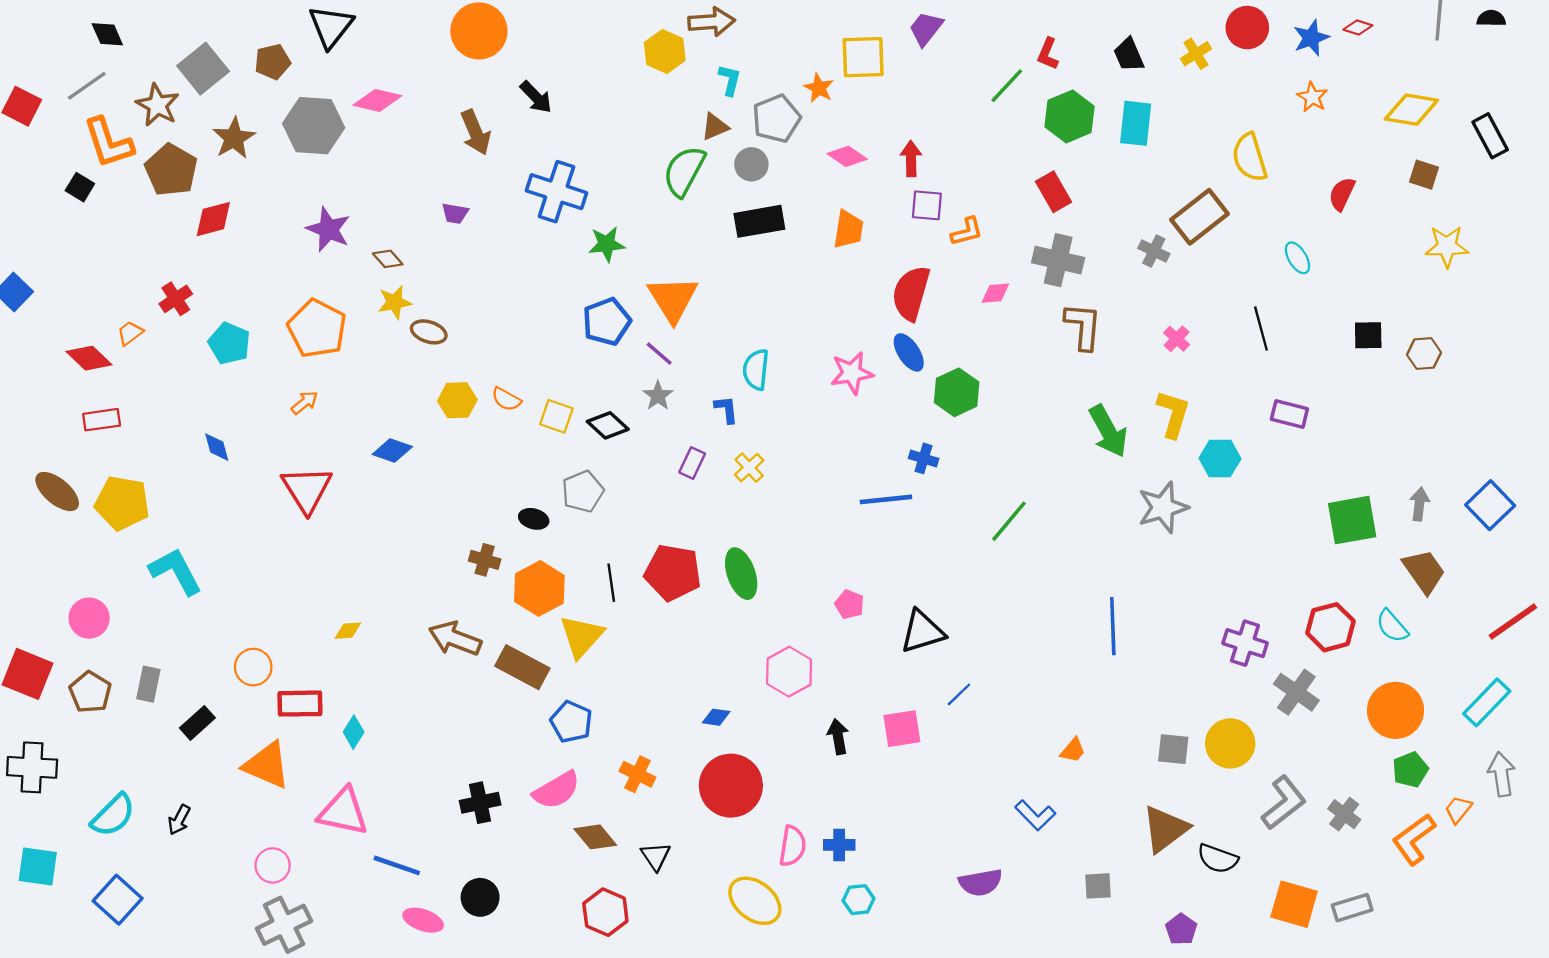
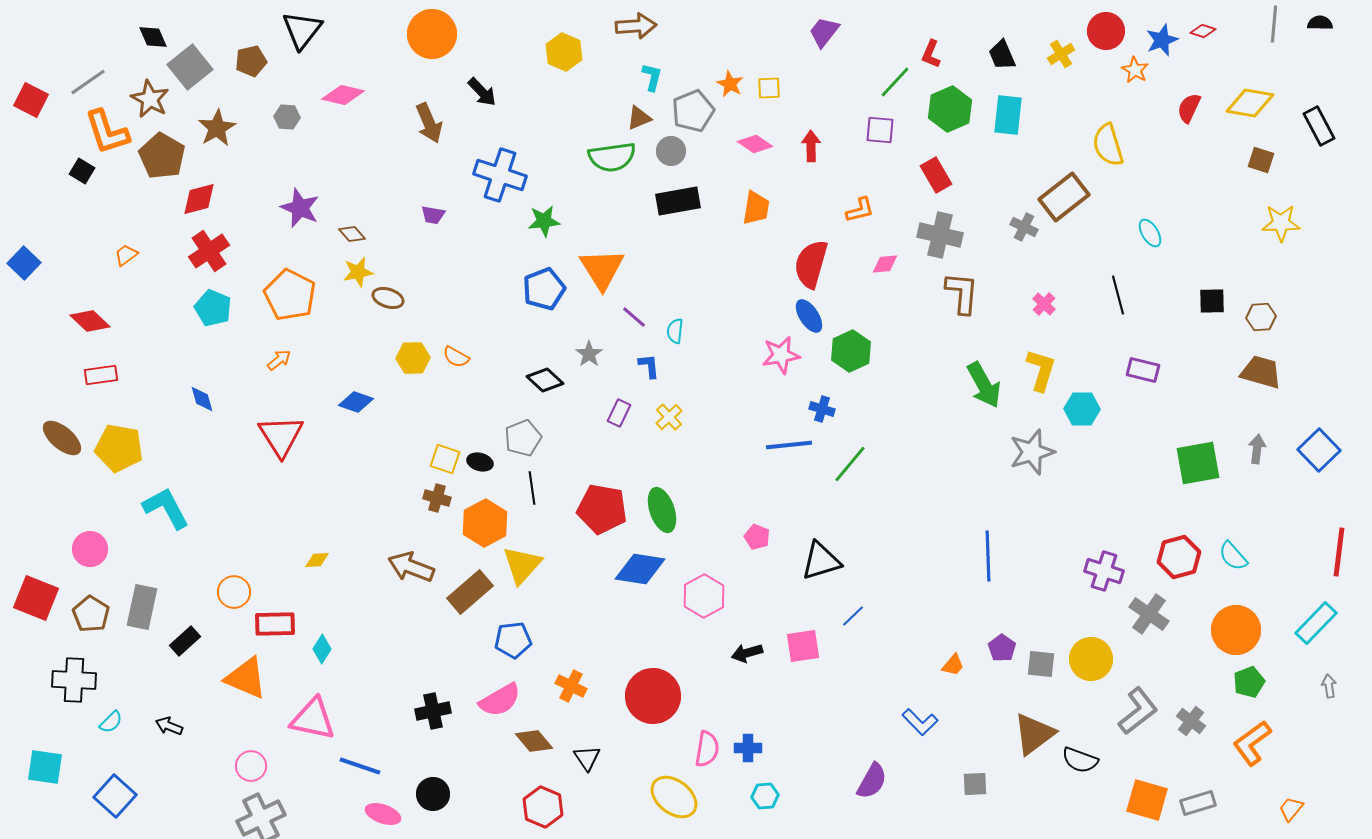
black diamond: (107, 34) -> (153, 37), moved
yellow hexagon: (665, 51) -> (564, 52), moved
yellow square: (863, 57) -> (769, 88), moved, size x0.6
orange star: (1312, 97) -> (1135, 70), moved
gray hexagon: (314, 126) -> (287, 117), size x0.5
green semicircle: (684, 171) -> (612, 157), turned -126
red semicircle: (1342, 194) -> (1189, 108), moved
purple square: (927, 205) -> (880, 130), moved
purple trapezoid: (455, 213) -> (433, 215), moved
red cross: (176, 299) -> (209, 251), moved, size x1.4
orange trapezoid: (130, 333) -> (126, 255), moved
purple line: (659, 354) -> (634, 317), moved
cyan semicircle: (756, 370) -> (675, 331), size x0.7
pink star: (852, 373) -> (781, 355), moved
yellow square: (556, 416) -> (445, 459), moved
green line: (1009, 521) -> (850, 464), moved
brown trapezoid: (1424, 571) -> (1261, 372), moved, turned -39
black line: (611, 583) -> (532, 488), moved
red line: (1513, 621) -> (1339, 552), turned -48
brown rectangle: (522, 667) -> (470, 592), turned -69
gray rectangle: (148, 684) -> (142, 607), size x1.4
blue diamond: (716, 717) -> (640, 569), moved, size x2.0
blue pentagon: (571, 722) -> (513, 640), turned -30
black arrow: (838, 737) -> (747, 653), turned -96
black cross: (32, 767) -> (74, 680), moved
gray arrow: (1502, 774) -> (1329, 686), size x0.6
orange trapezoid: (1458, 810) -> (1291, 809), moved
cyan semicircle: (113, 815) -> (111, 722), size x0.6
black arrow: (179, 820) -> (169, 726), turned 84
purple semicircle: (981, 883) -> (872, 781), turned -51
purple pentagon: (1181, 929) -> (1002, 648), moved

